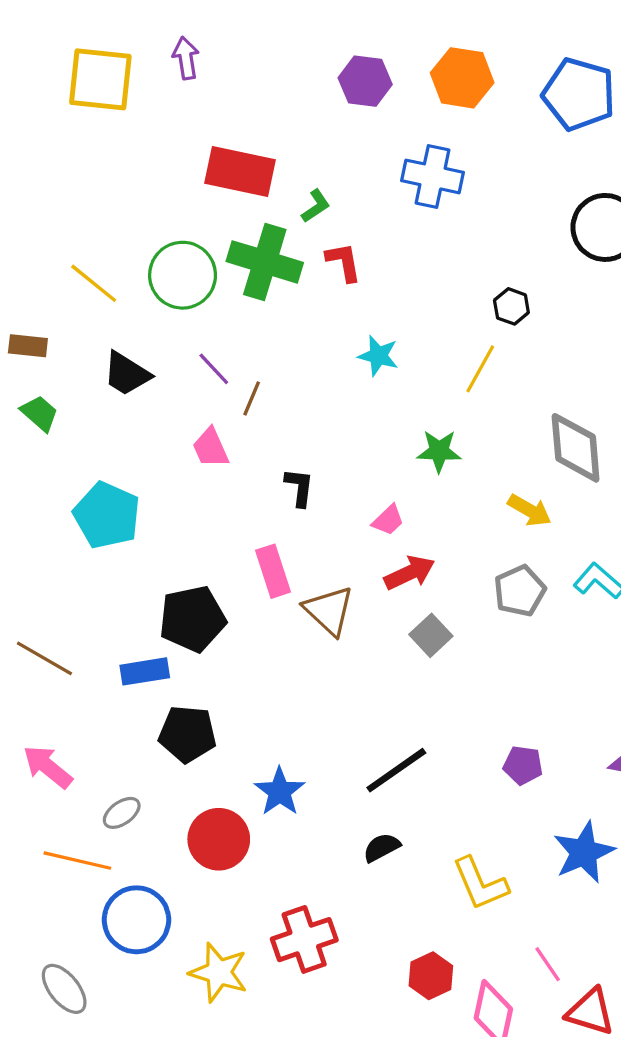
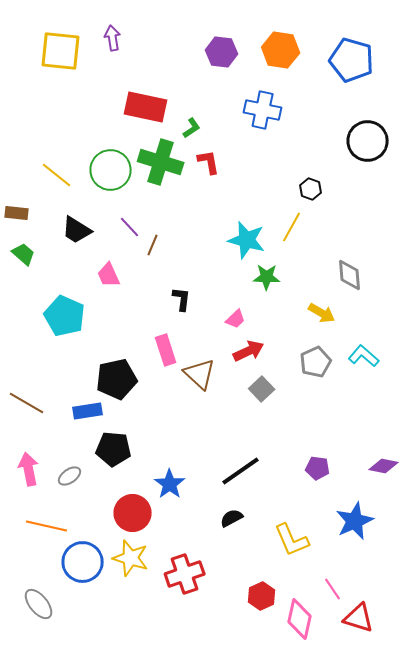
cyan star: (378, 356) -> (247, 240), moved, size x1.5
pink trapezoid: (210, 448) -> (109, 275), moved
gray diamond: (576, 448) -> (350, 275), size x0.7
pink arrow: (48, 767) -> (29, 469), turned 40
gray ellipse: (122, 813) -> (70, 476), moved
yellow star: (219, 972) -> (131, 558), moved

